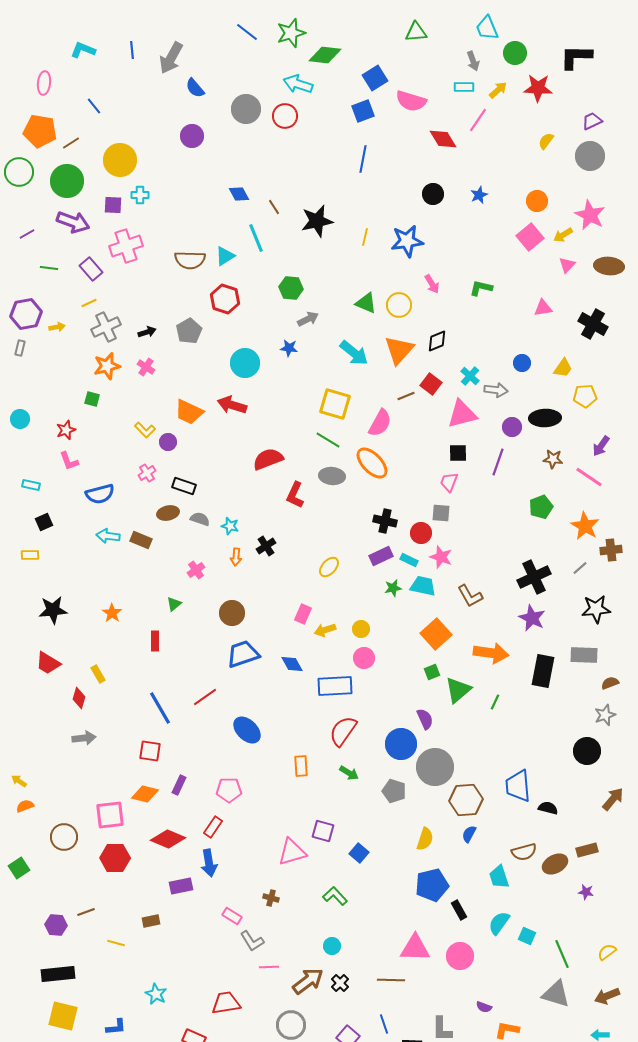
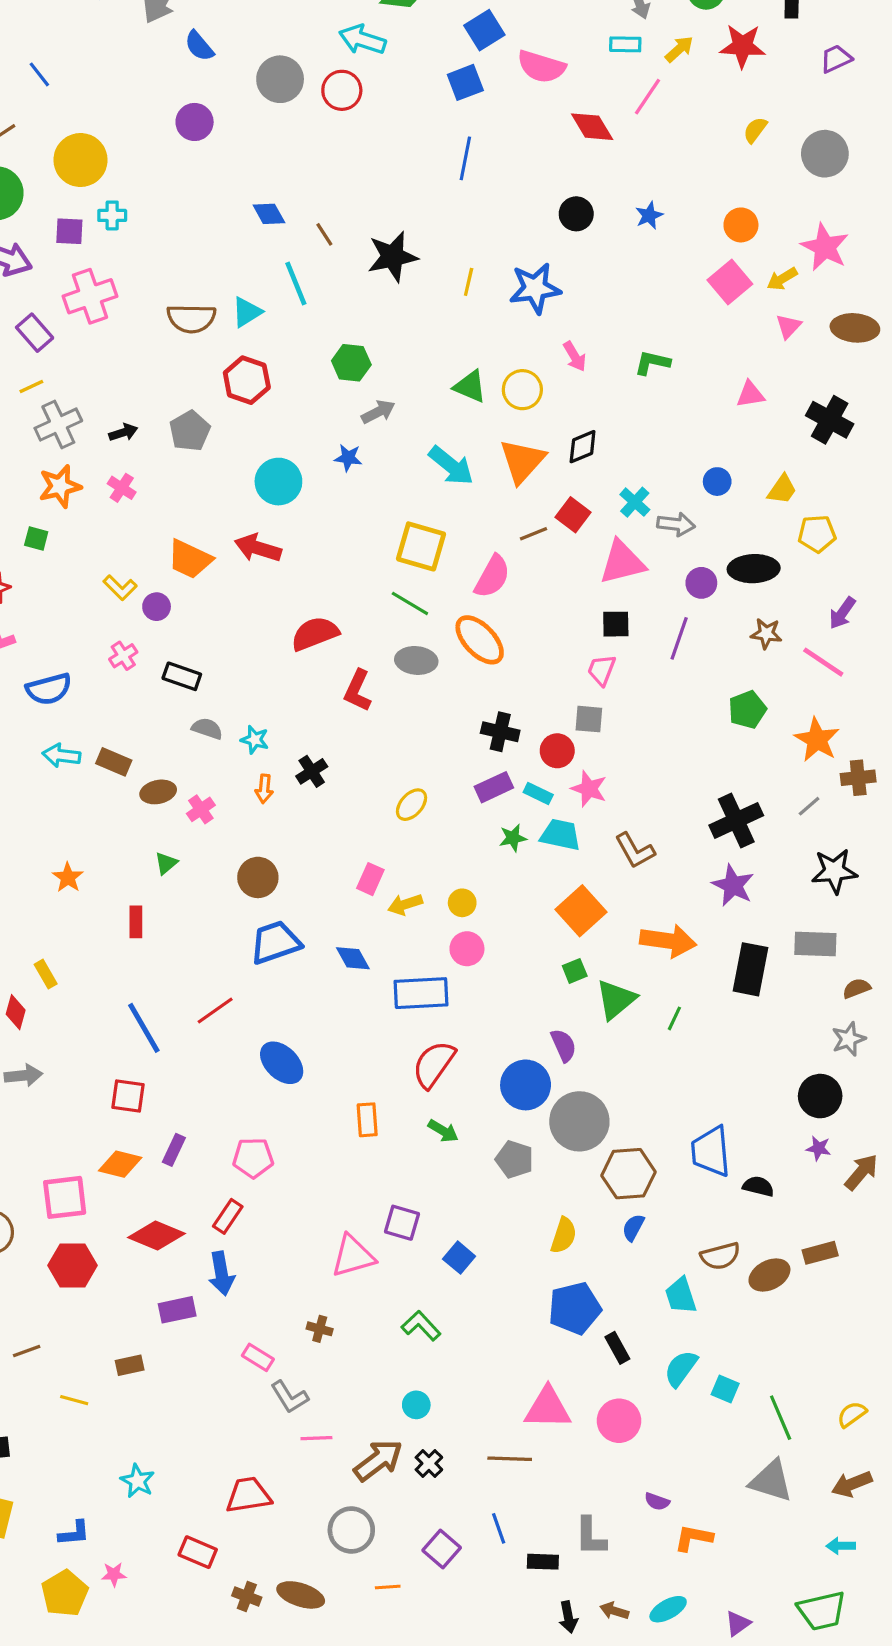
purple trapezoid: (592, 121) -> (836, 59), moved
brown ellipse: (168, 513) -> (158, 792), moved
purple star: (586, 892) -> (819, 1148), moved

